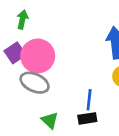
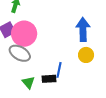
black rectangle: (87, 118) -> (49, 79), moved

